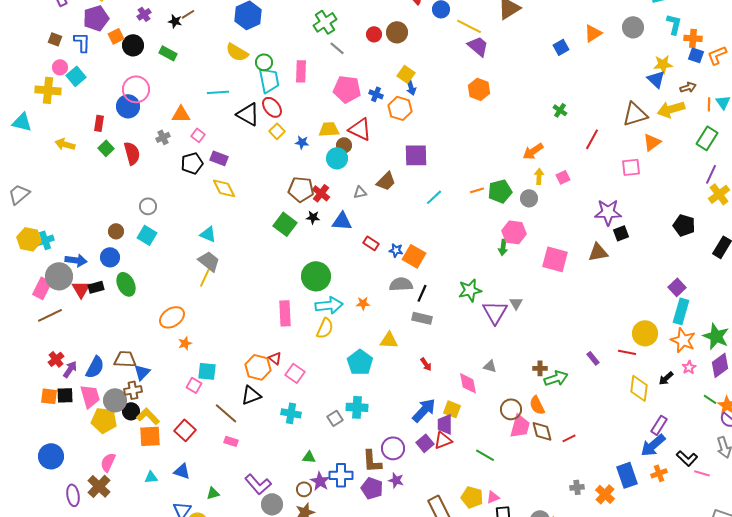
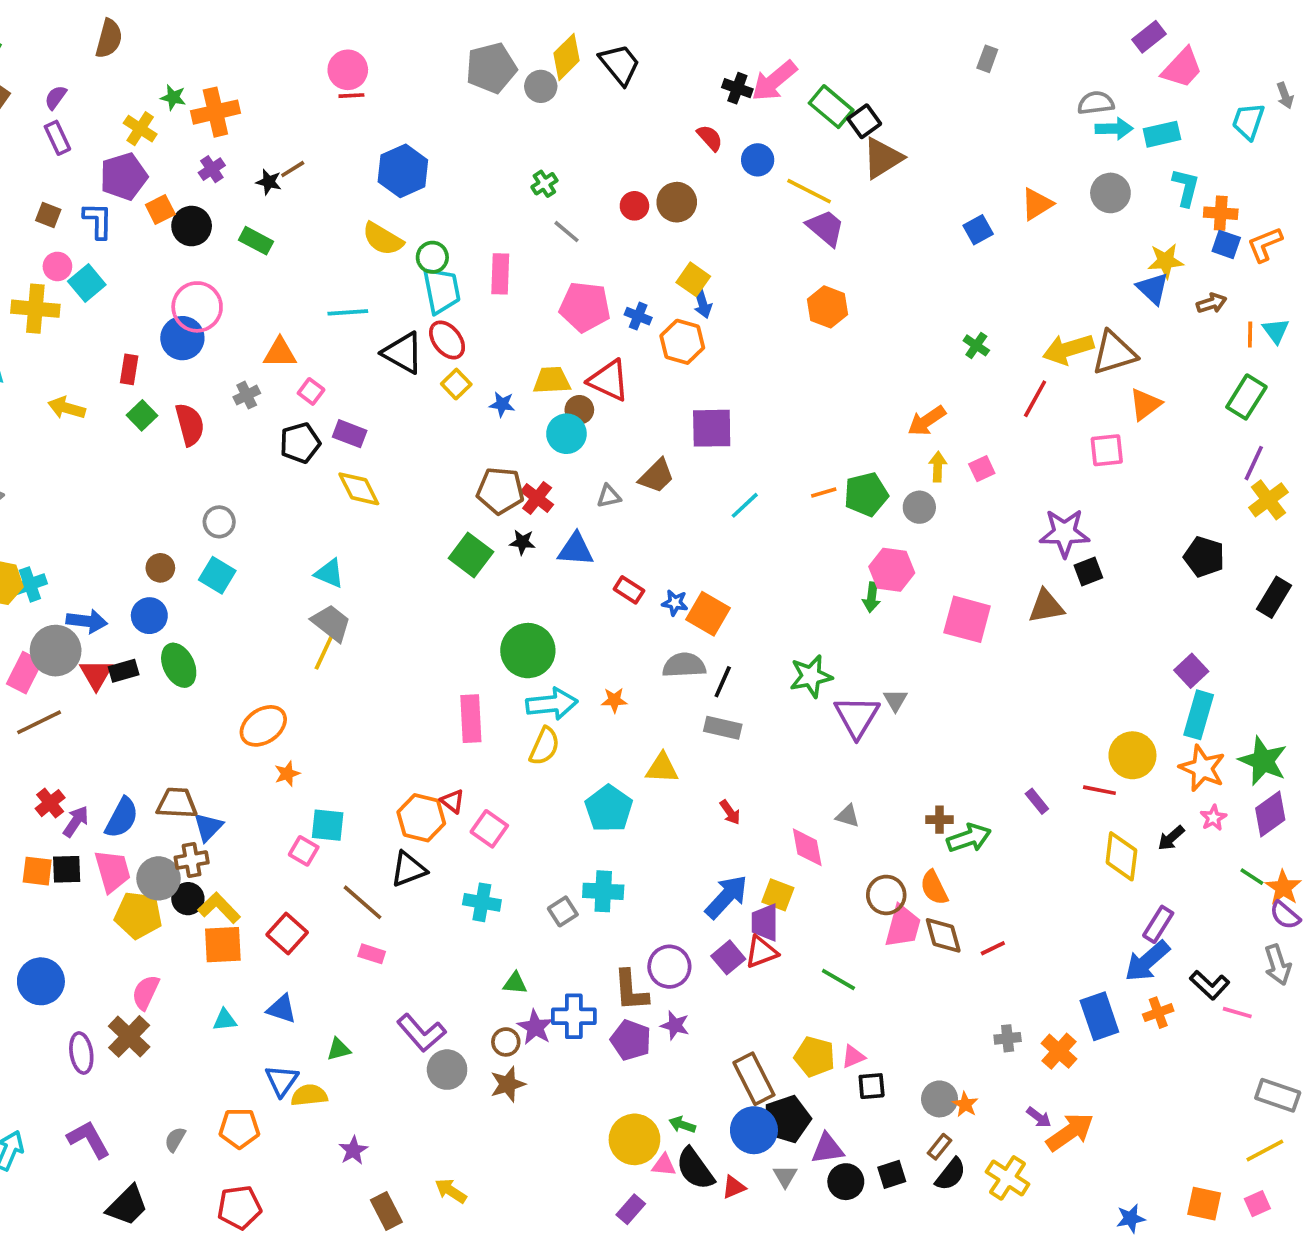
green cross: (325, 22) -> (544, 184), size x0.6
yellow arrow: (671, 109) -> (1068, 349), moved

